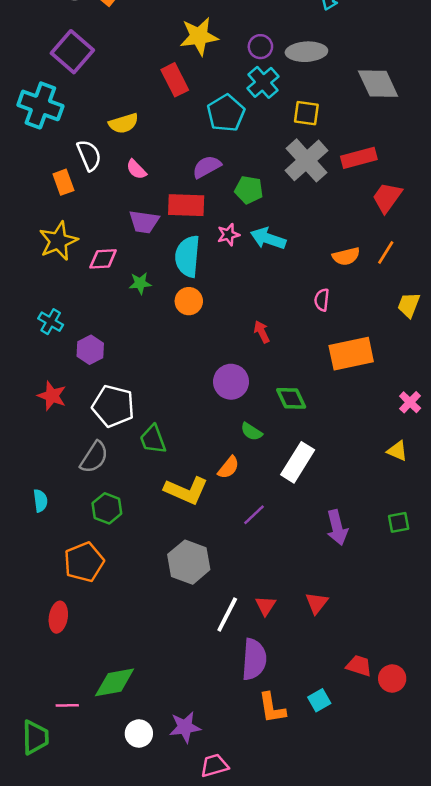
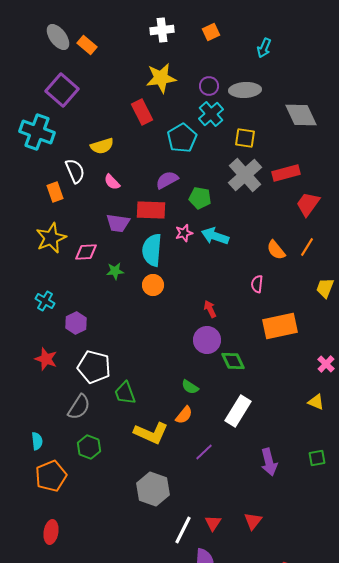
orange semicircle: (346, 256) -> (276, 250), turned 65
purple circle: (231, 382) -> (207, 340), moved
green semicircle: (251, 432) -> (190, 387), moved
orange pentagon: (84, 562) -> (51, 476), moved

